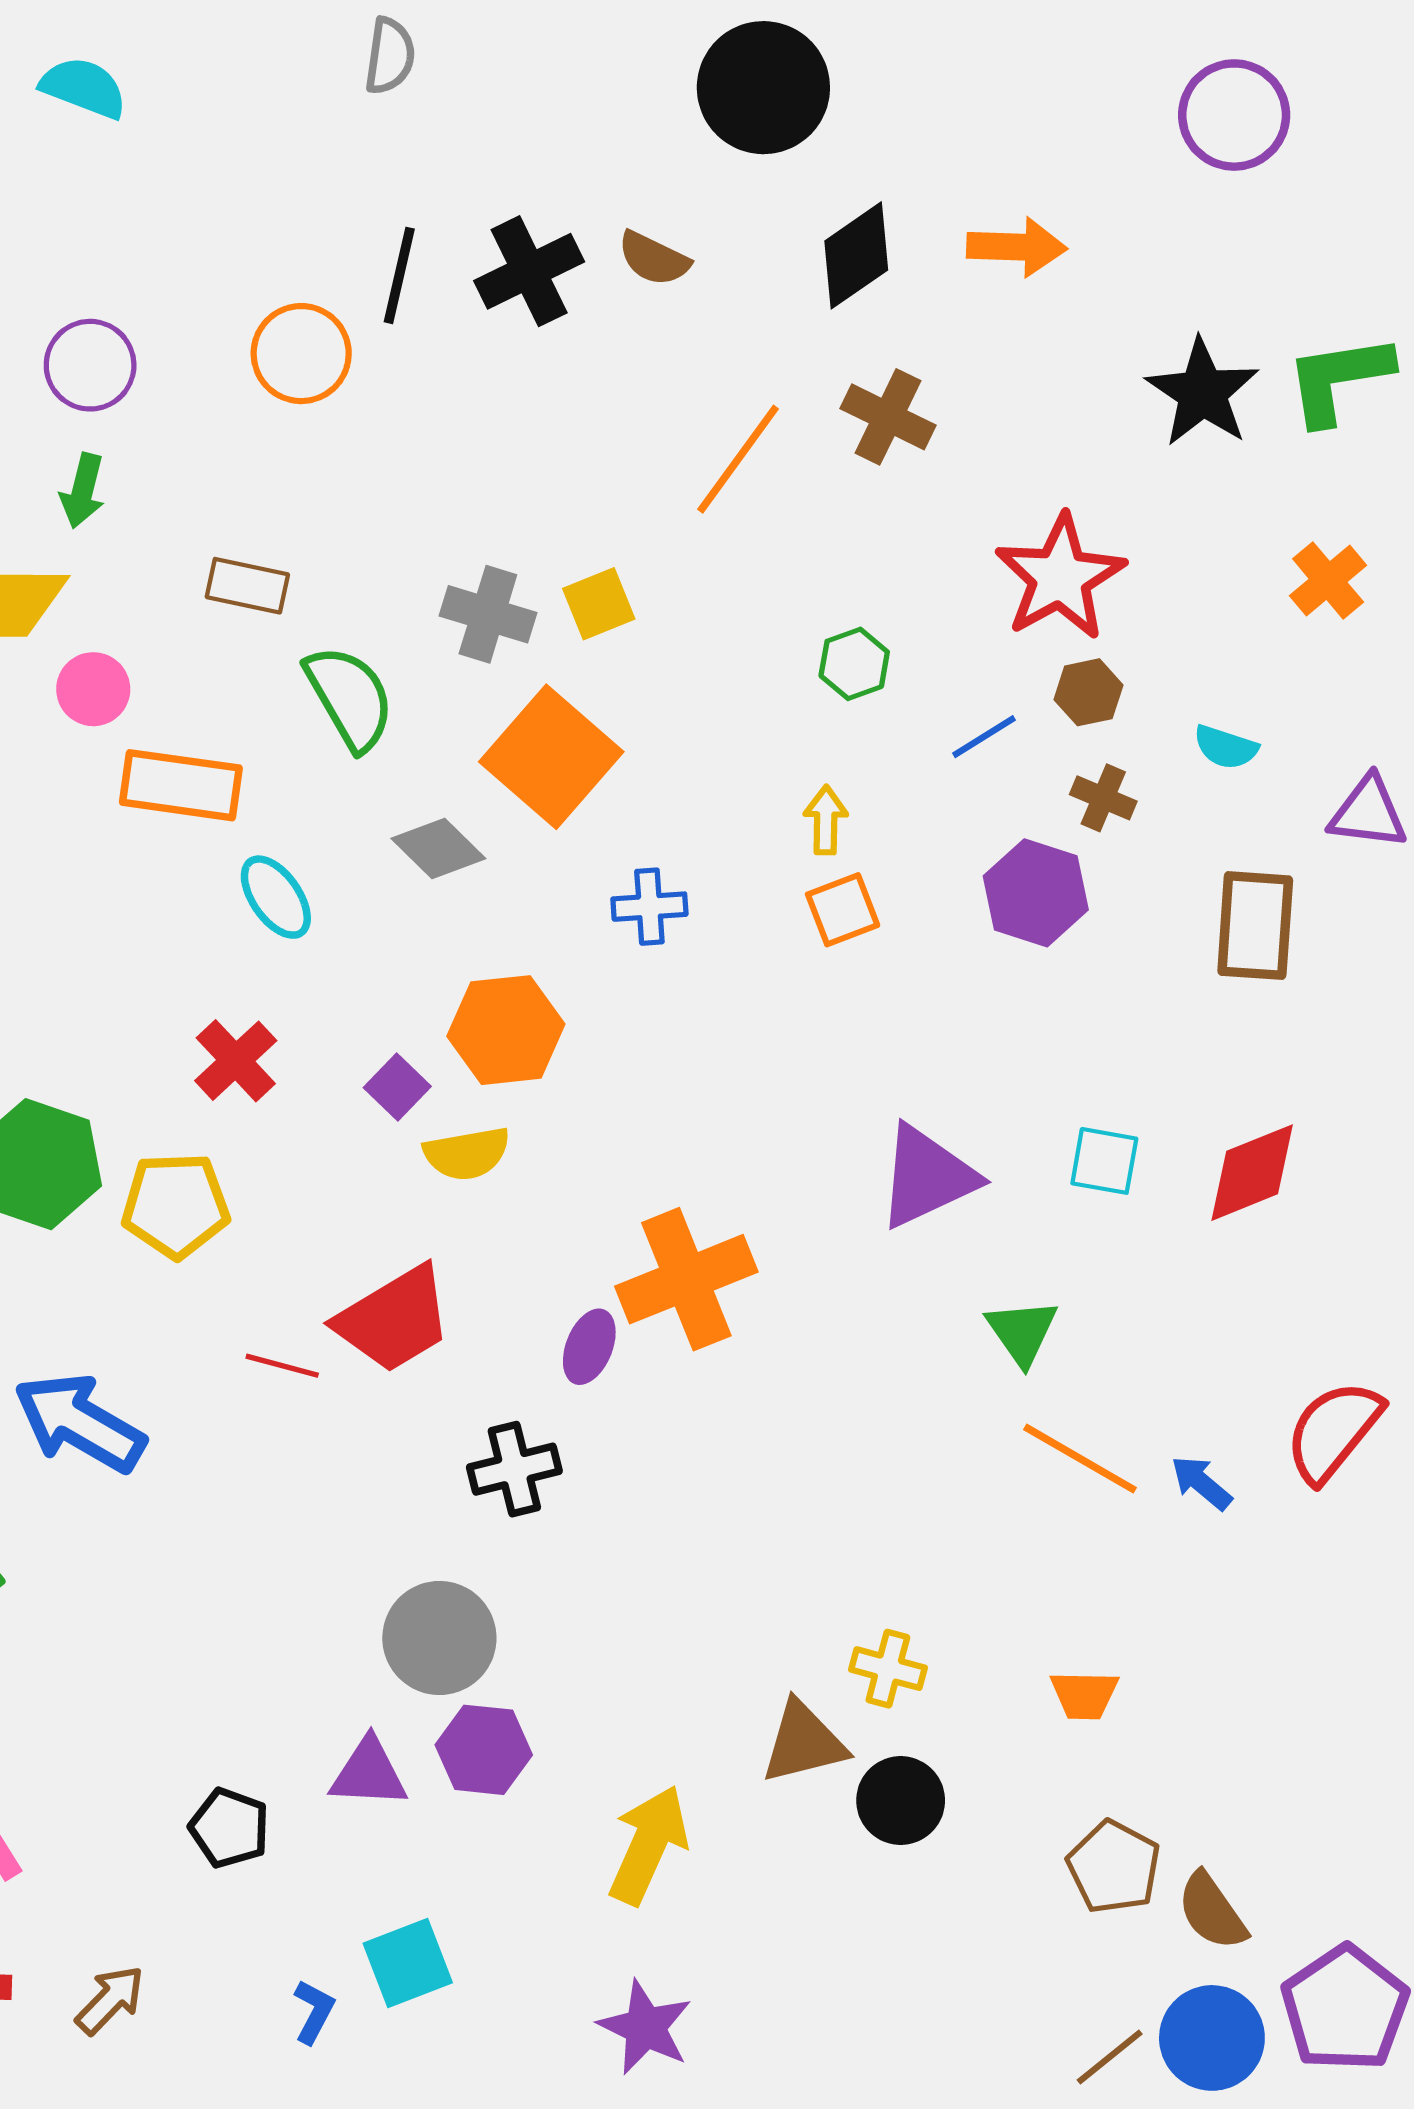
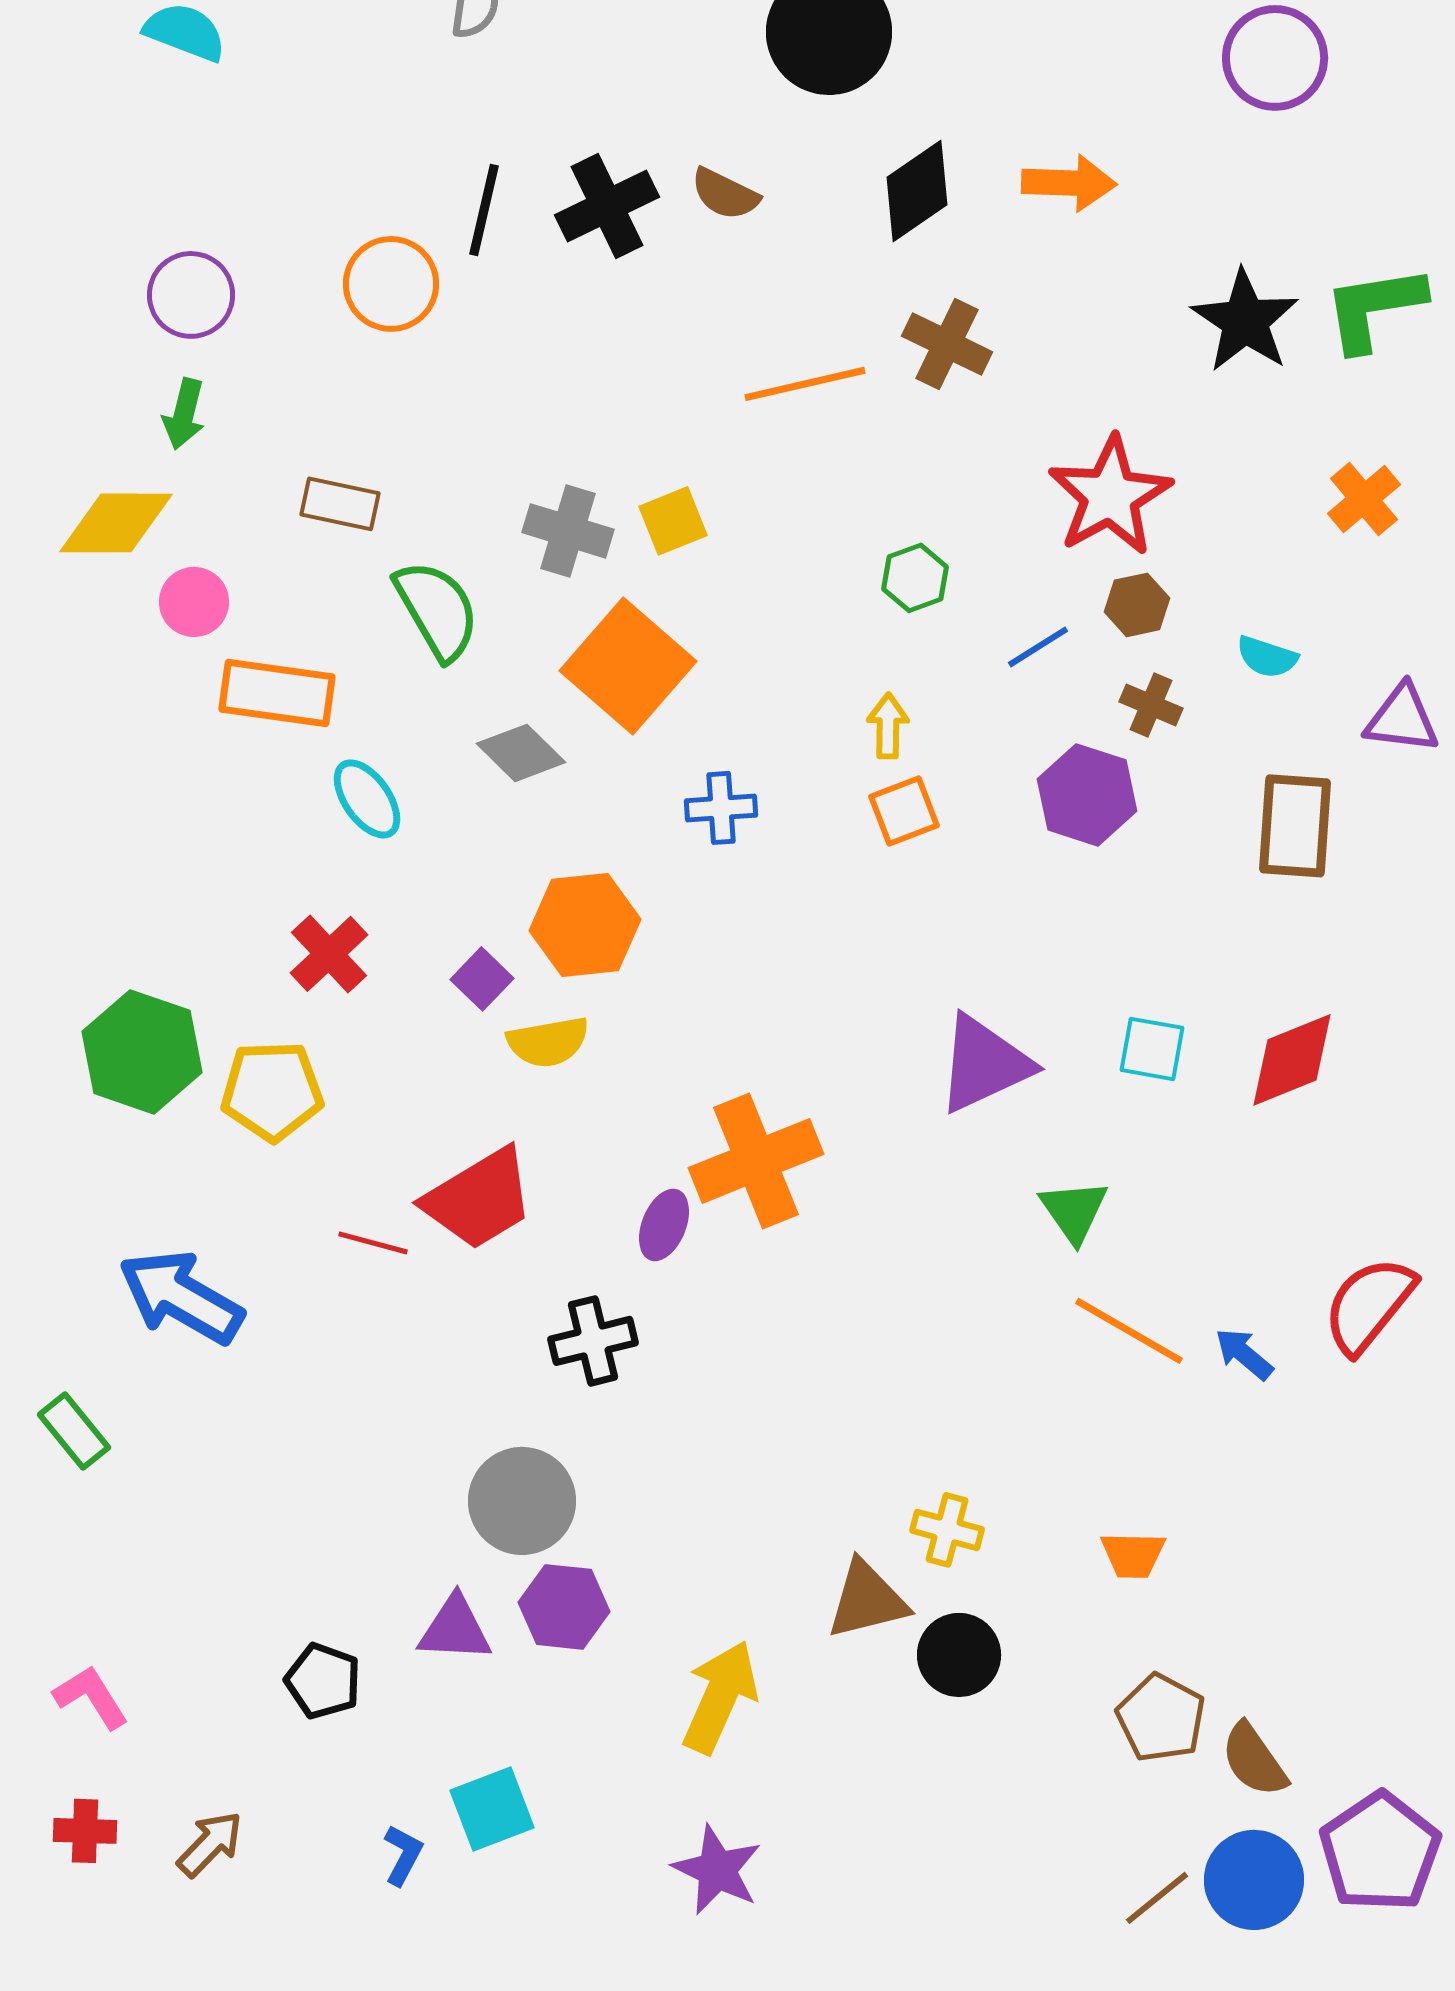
orange line: (738, 459) -> (805, 384), turned 41

